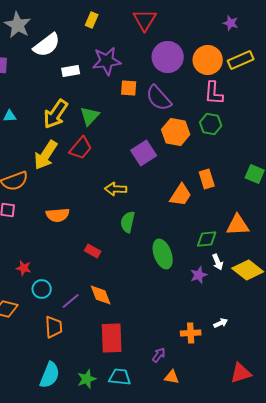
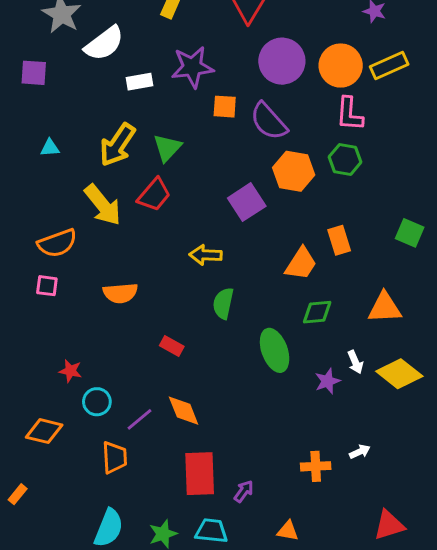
yellow arrow: (46, 155) -> (103, 205), turned -72
green diamond: (207, 239) -> (317, 312), moved
purple arrow: (159, 355) -> (244, 491), moved

